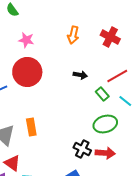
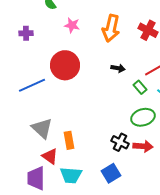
orange arrow: (73, 35) -> (111, 28), size x1.5
pink star: (26, 40) -> (72, 25), moved
orange rectangle: (31, 127) -> (69, 140), moved

